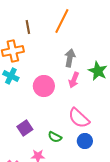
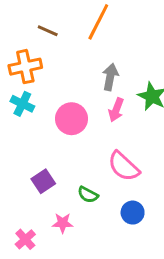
brown line: (28, 27) -> (48, 31), turned -56
blue circle: (85, 141) -> (133, 213), moved

